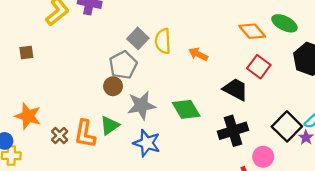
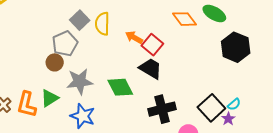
red square: (259, 67) -> (152, 45), moved
black trapezoid: (236, 89) -> (151, 69), moved

